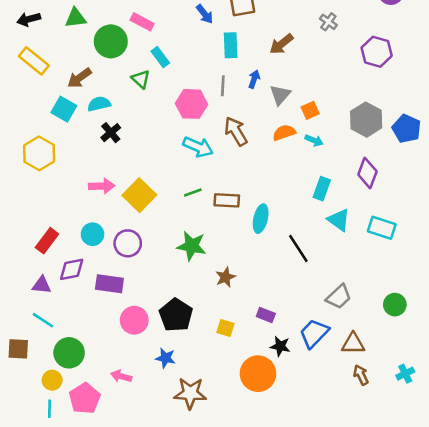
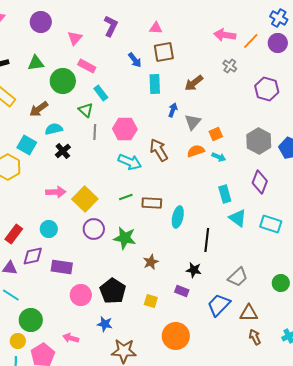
gray line: (223, 86) -> (95, 132), moved
cyan square: (64, 109) -> (27, 145), moved
cyan rectangle: (322, 189) -> (225, 194), turned -36
purple circle: (128, 243) -> (94, 229), moved
black line: (298, 249) -> (207, 240), turned 40
black star: (280, 346) -> (194, 270), moved

